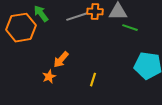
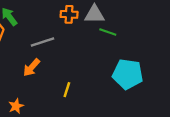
gray line: (77, 17) -> (43, 42), moved
orange star: (49, 77) -> (16, 106), moved

